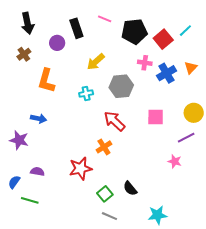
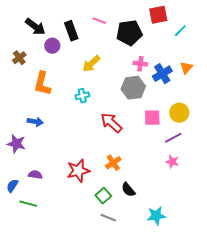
black arrow: (28, 23) -> (35, 27), moved, turned -40
red square: (163, 39) -> (158, 15), moved, turned 30
gray hexagon: (121, 86) -> (133, 88), moved
yellow circle: (194, 113) -> (179, 113), moved
purple line: (186, 138) -> (173, 138), moved
orange cross: (104, 147) -> (113, 163), moved

